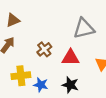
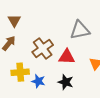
brown triangle: (13, 20) -> (14, 21), turned -40
brown cross: (44, 49) -> (43, 48), size x1.5

